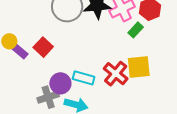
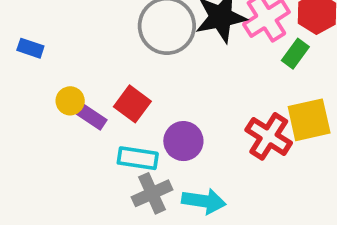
cyan rectangle: (84, 78) -> (138, 158), moved
purple circle: (60, 83) -> (183, 141), moved

